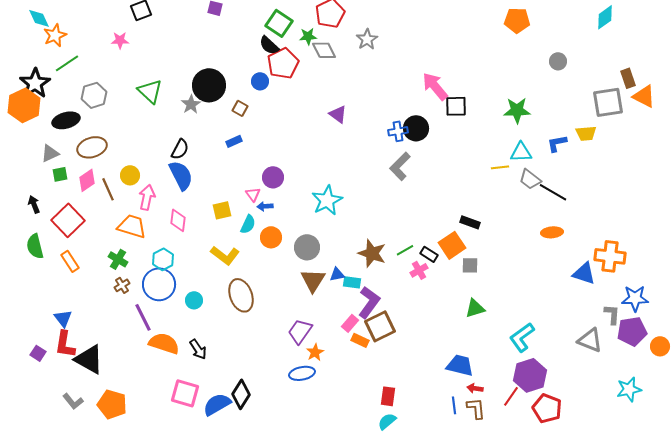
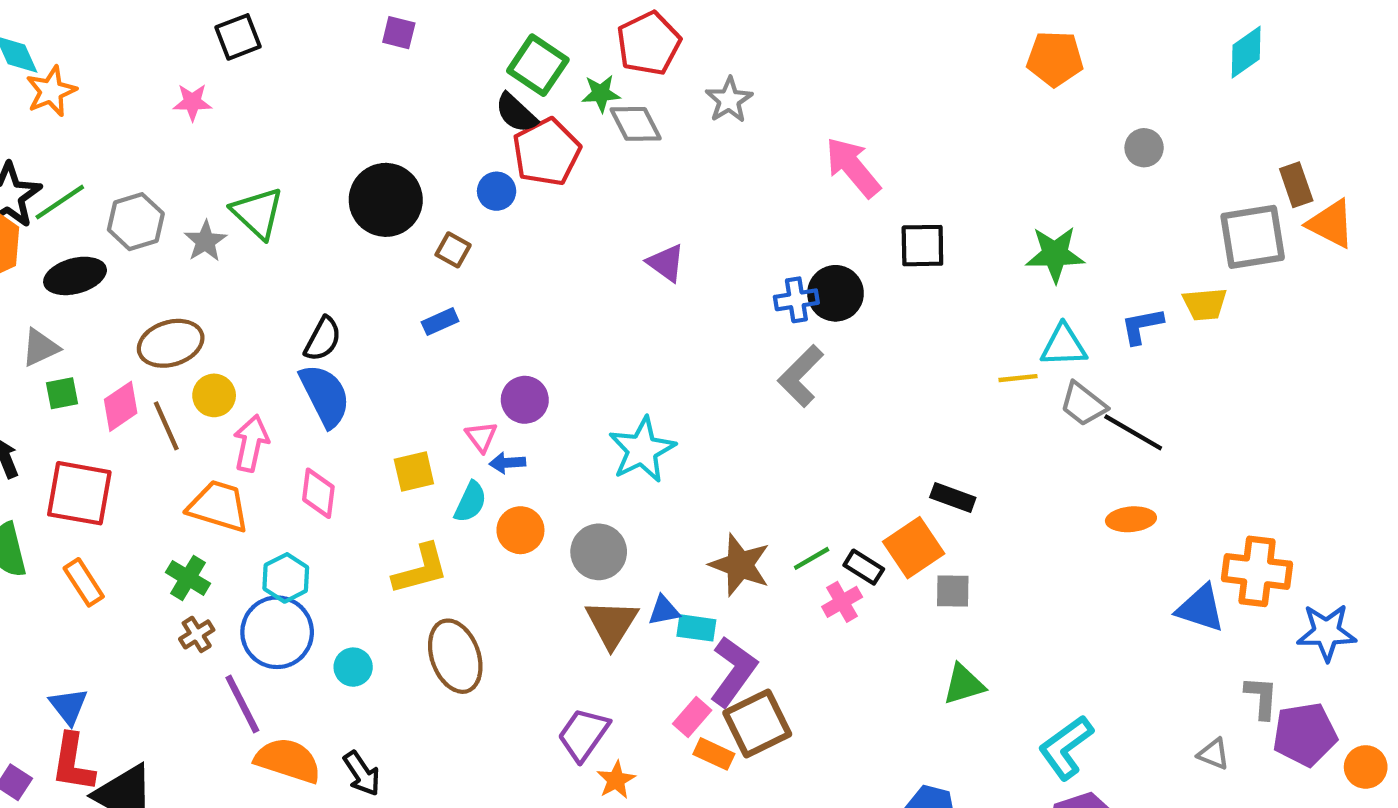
green line: (67, 63) -> (60, 202), moved
pink arrow: (435, 86) -> (853, 167), moved
gray star: (191, 104) -> (205, 241), moved
brown ellipse: (92, 147) -> (171, 343), moved
red square: (68, 220) -> (79, 493), turned -36
yellow L-shape: (225, 255) -> (420, 569), turned -52
blue star: (635, 298) -> (1327, 632), moved
gray triangle: (590, 340) -> (1214, 754), size x0.6

